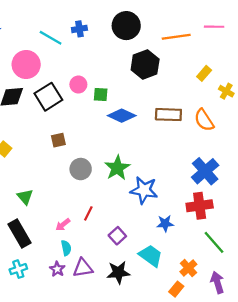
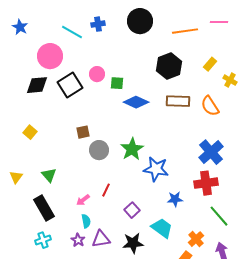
black hexagon: (145, 64) -> (169, 66), moved
brown square: (58, 140) -> (83, 132), moved

